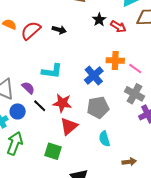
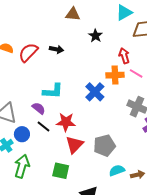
red arrow: (118, 27) -> (124, 56), moved, turned -133
pink line: (135, 69) -> (136, 73), moved
purple semicircle: (28, 88) -> (39, 108), moved
gray pentagon: (98, 107) -> (104, 146), moved
cyan semicircle: (104, 139) -> (117, 170), moved, turned 91

